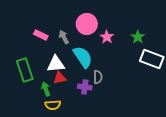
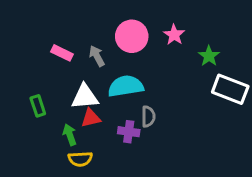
pink star: (107, 37) -> (174, 35), moved
cyan semicircle: (83, 57) -> (126, 86), turned -65
green rectangle: (25, 70) -> (38, 106), size x0.6

